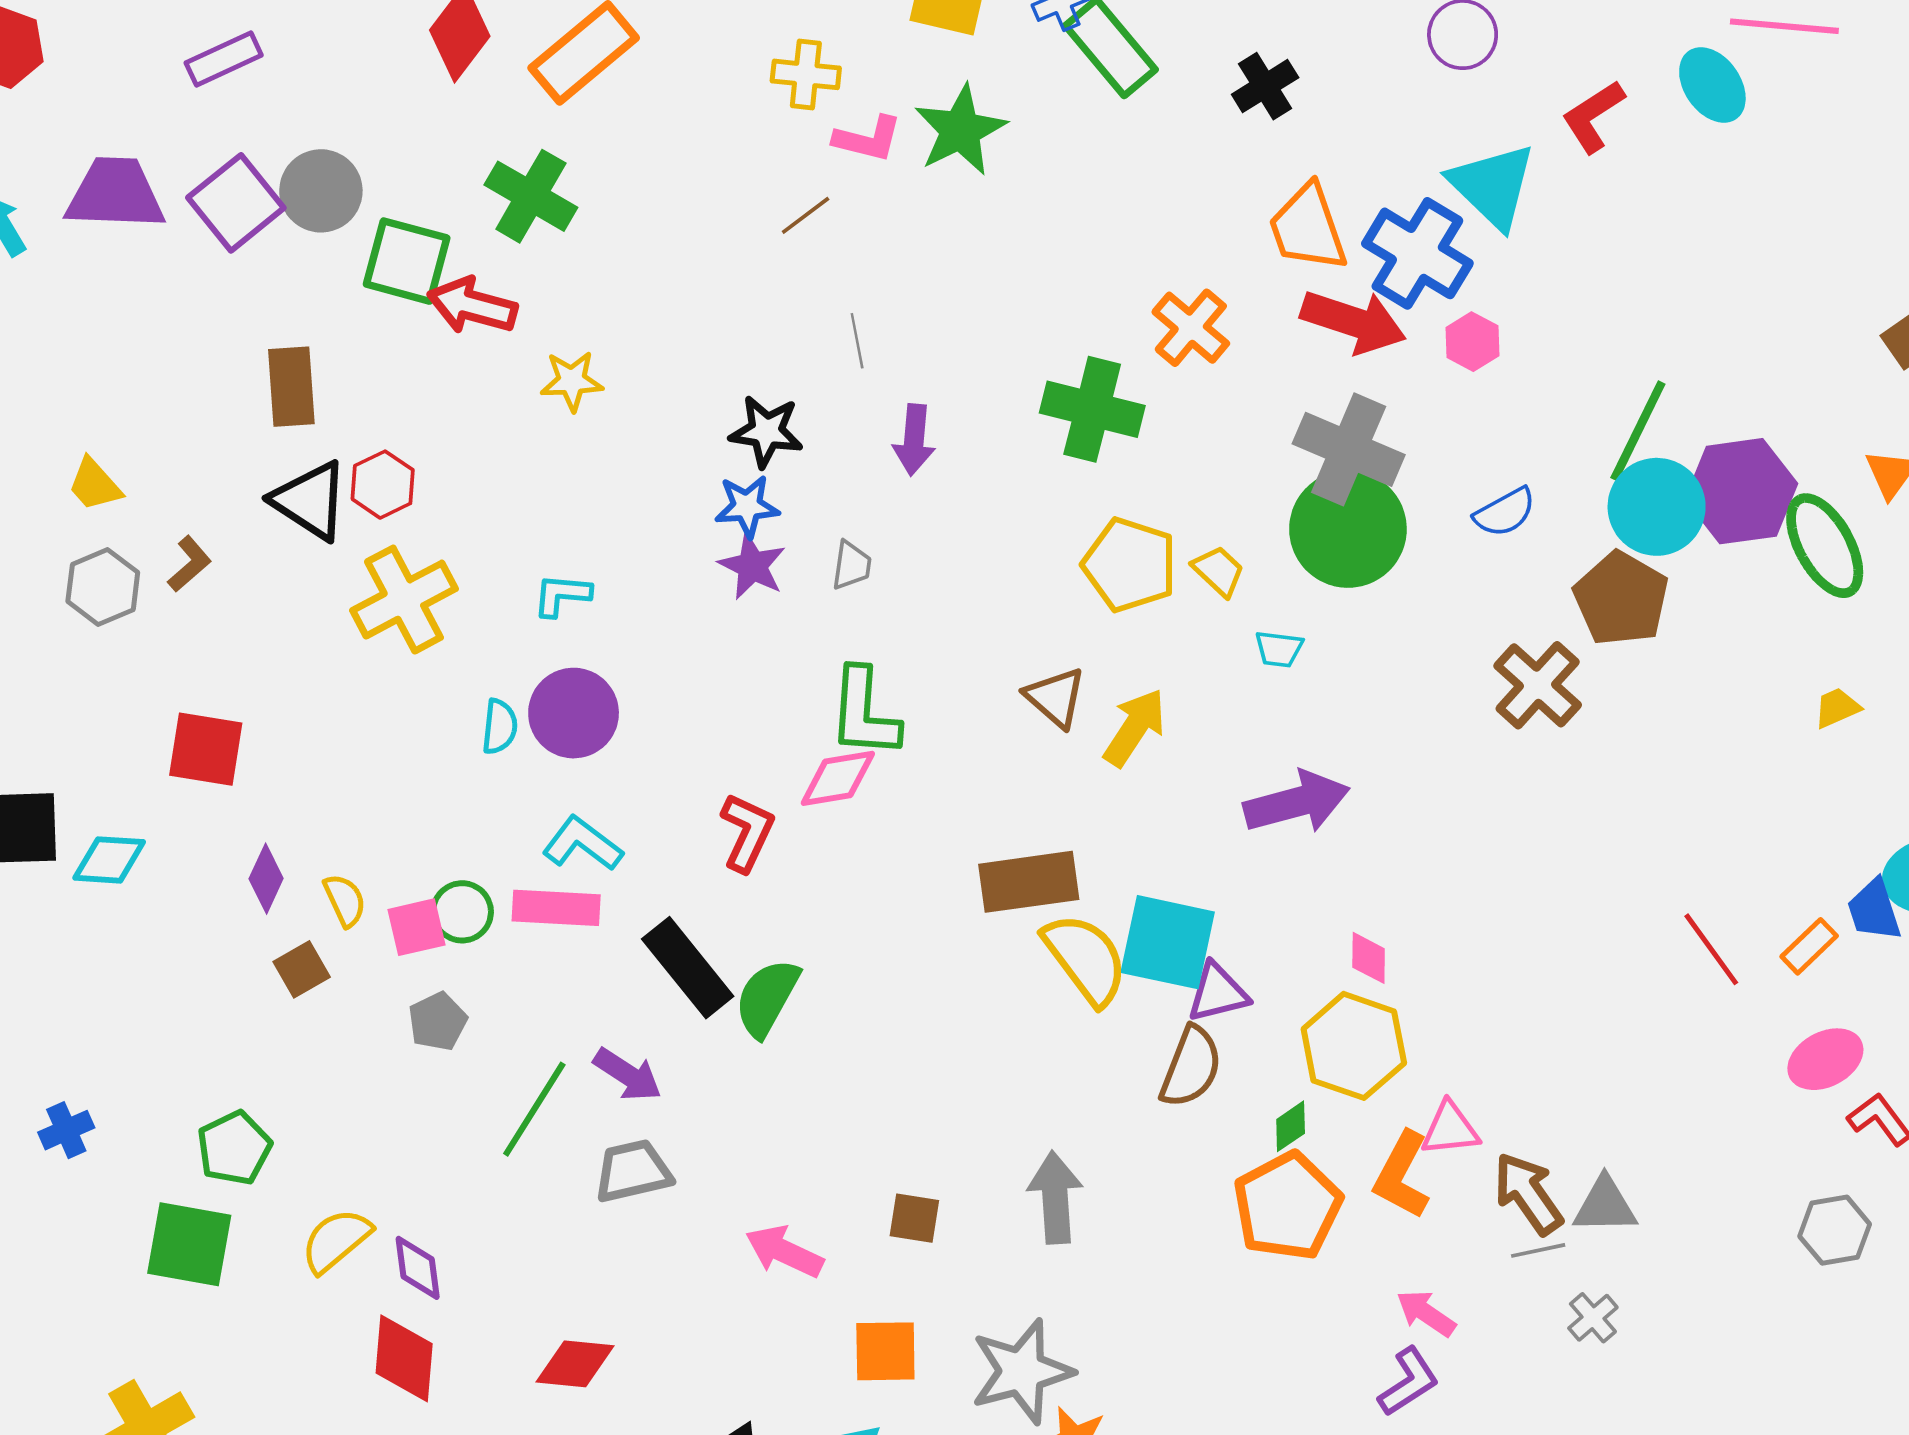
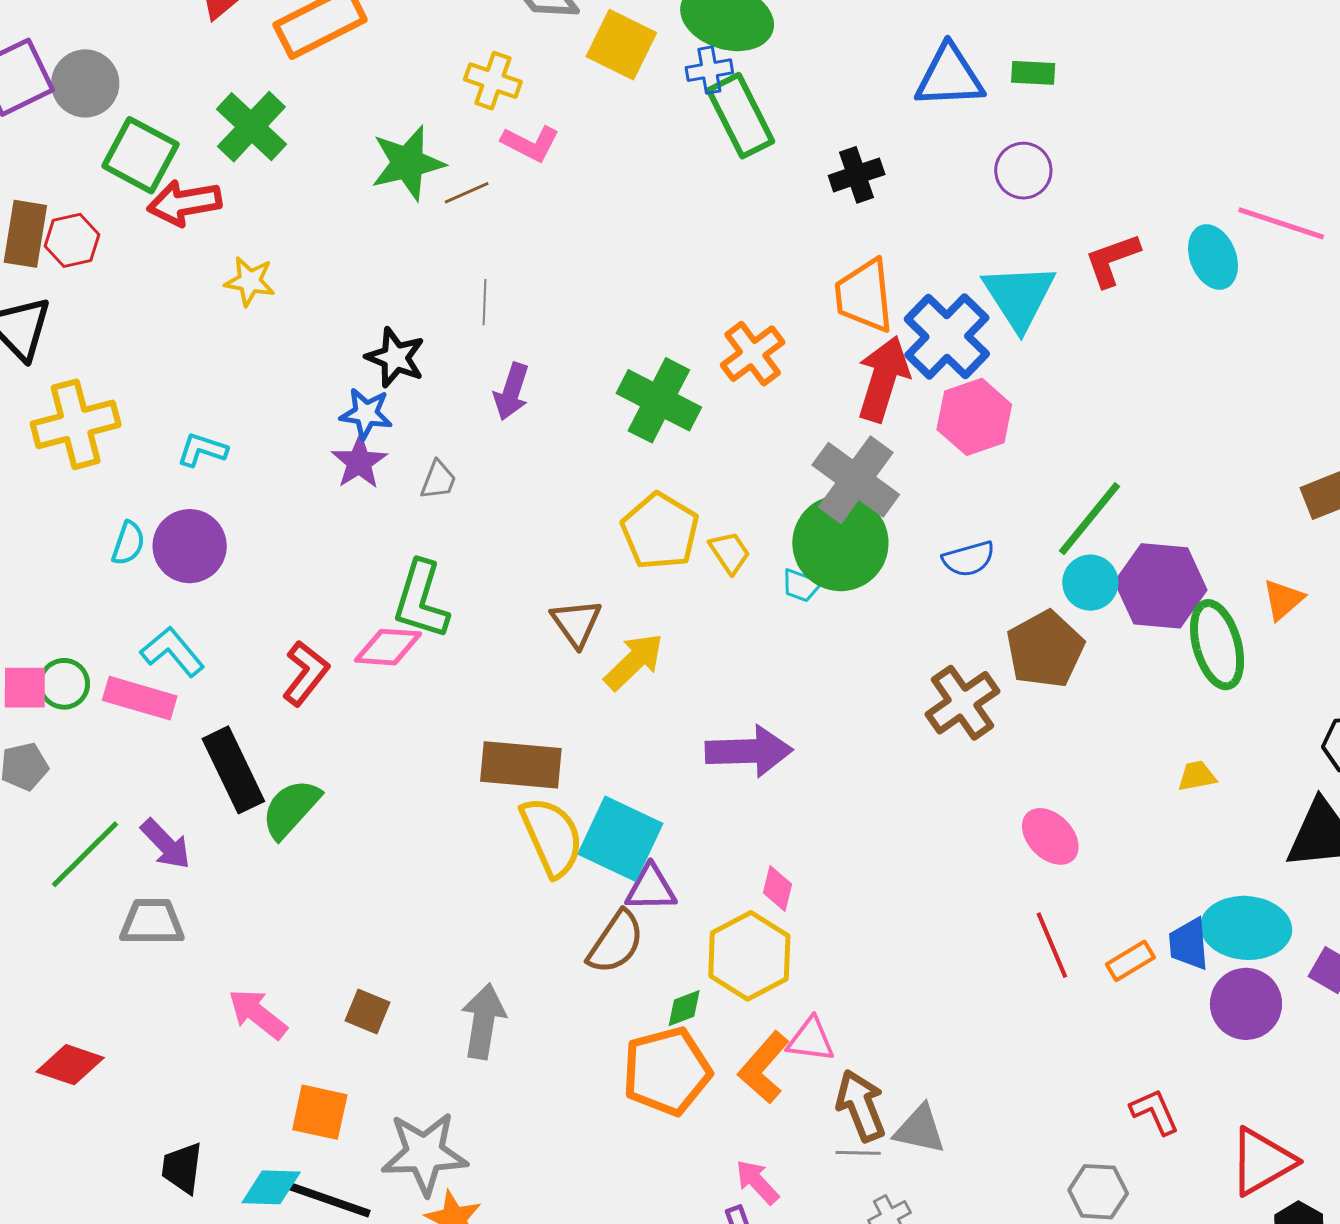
green star: (960, 130) -> (408, 163), moved
red arrow: (472, 306) -> (184, 203), turned -38
red arrow: (1353, 322) -> (883, 379), turned -104
pink hexagon: (1472, 342) -> (974, 417), size x1.6
red hexagon: (383, 485) -> (72, 240), moved
cyan circle: (1657, 507) -> (1090, 583), size x0.7
cyan trapezoid: (1279, 649) -> (801, 585), moved
pink ellipse: (1825, 1059) -> (1050, 836), moved, turned 60

